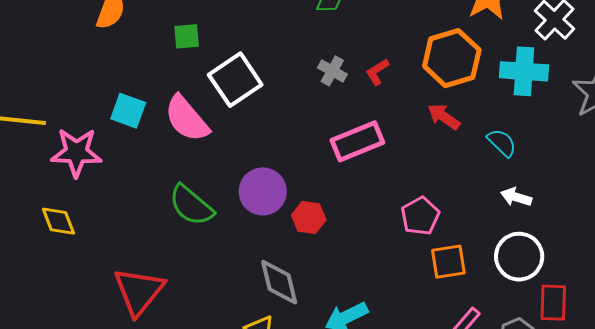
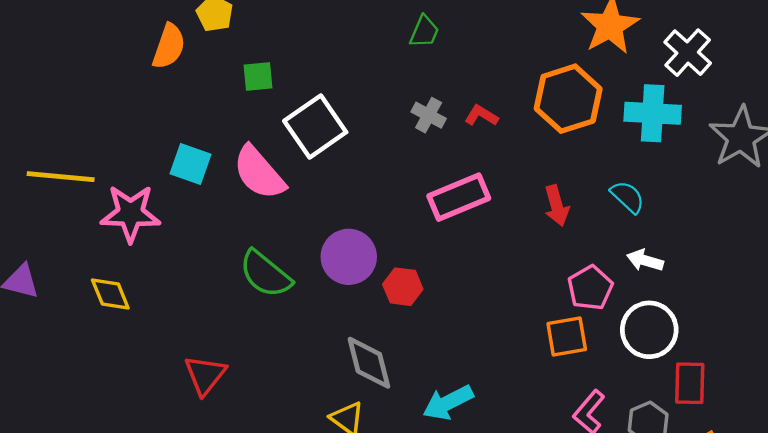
red L-shape: (377, 72) -> (481, 116), turned 64
red arrow: (444, 117) -> (557, 206), moved, turned -140
pink pentagon: (420, 216) -> (590, 288), moved
red triangle: (139, 291) -> (205, 375), size x0.7

